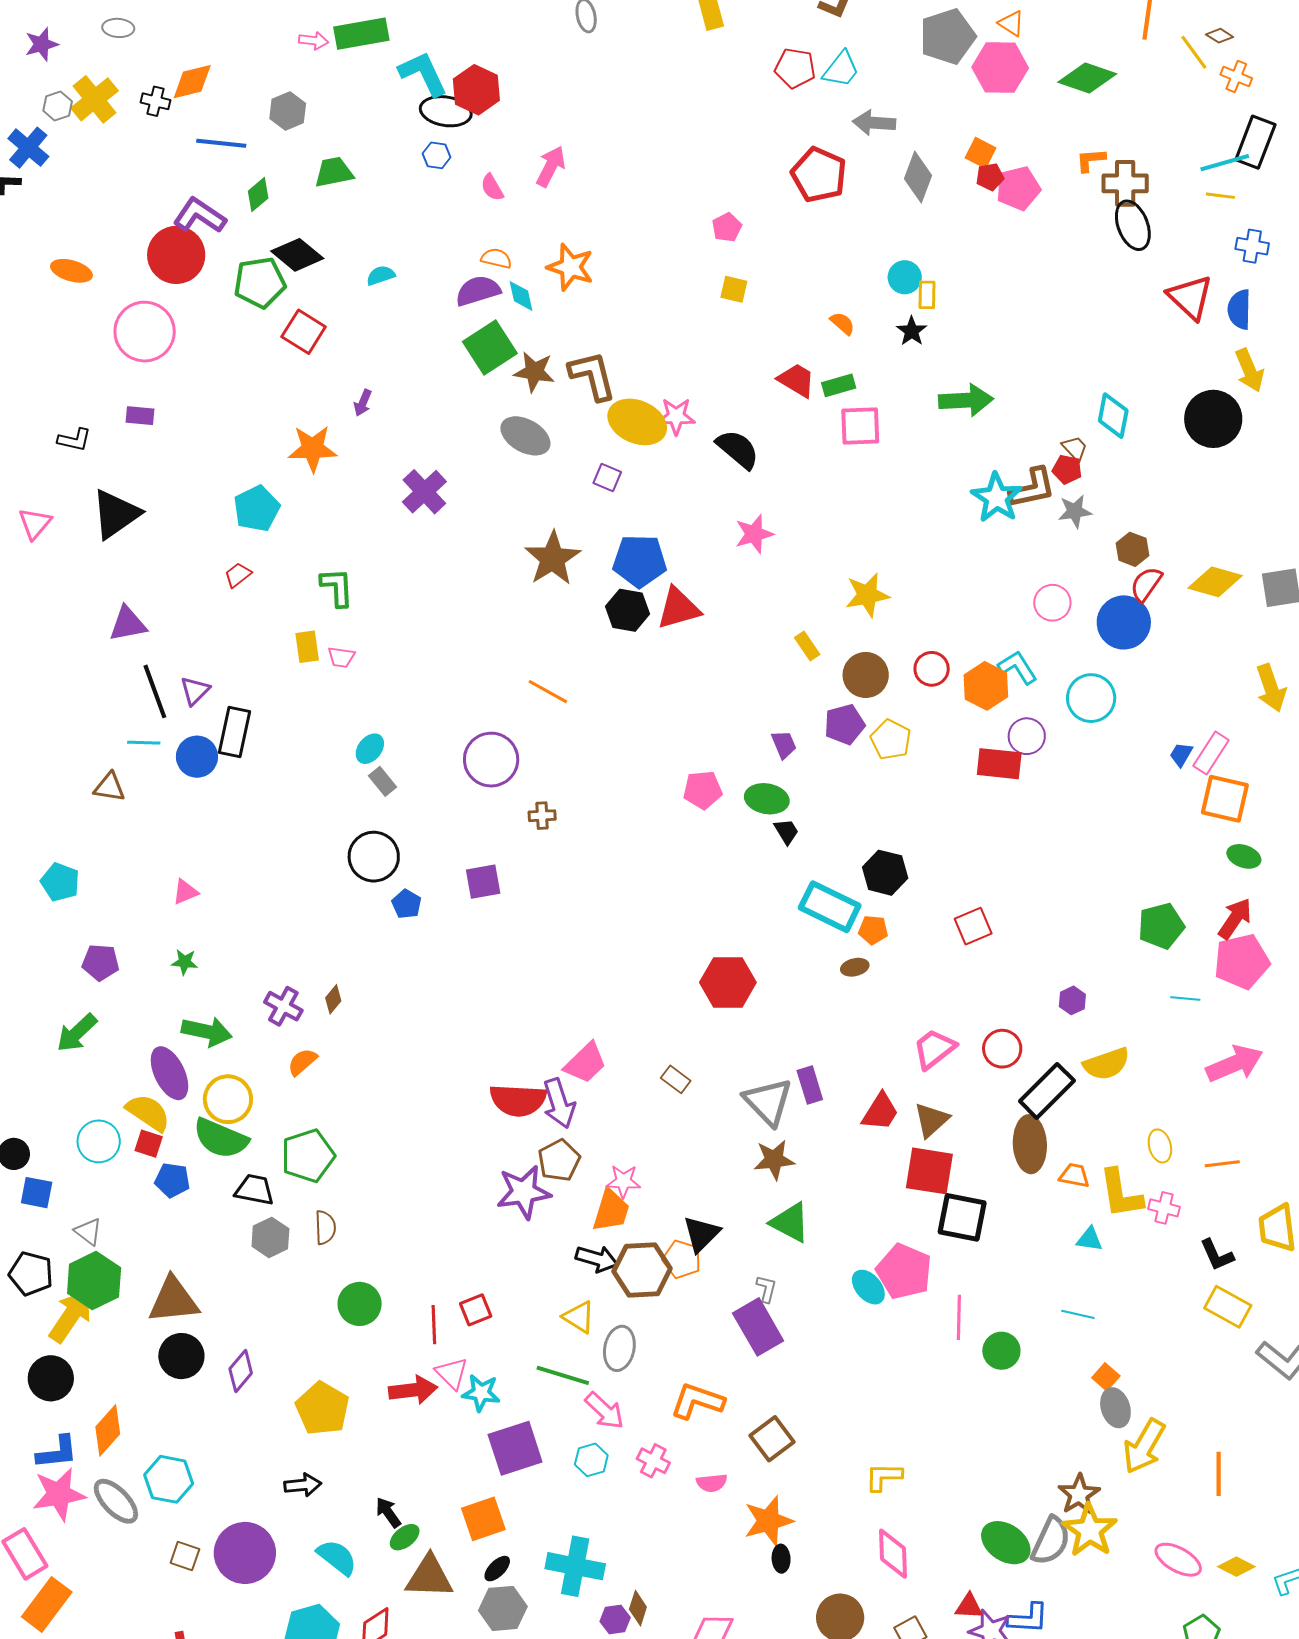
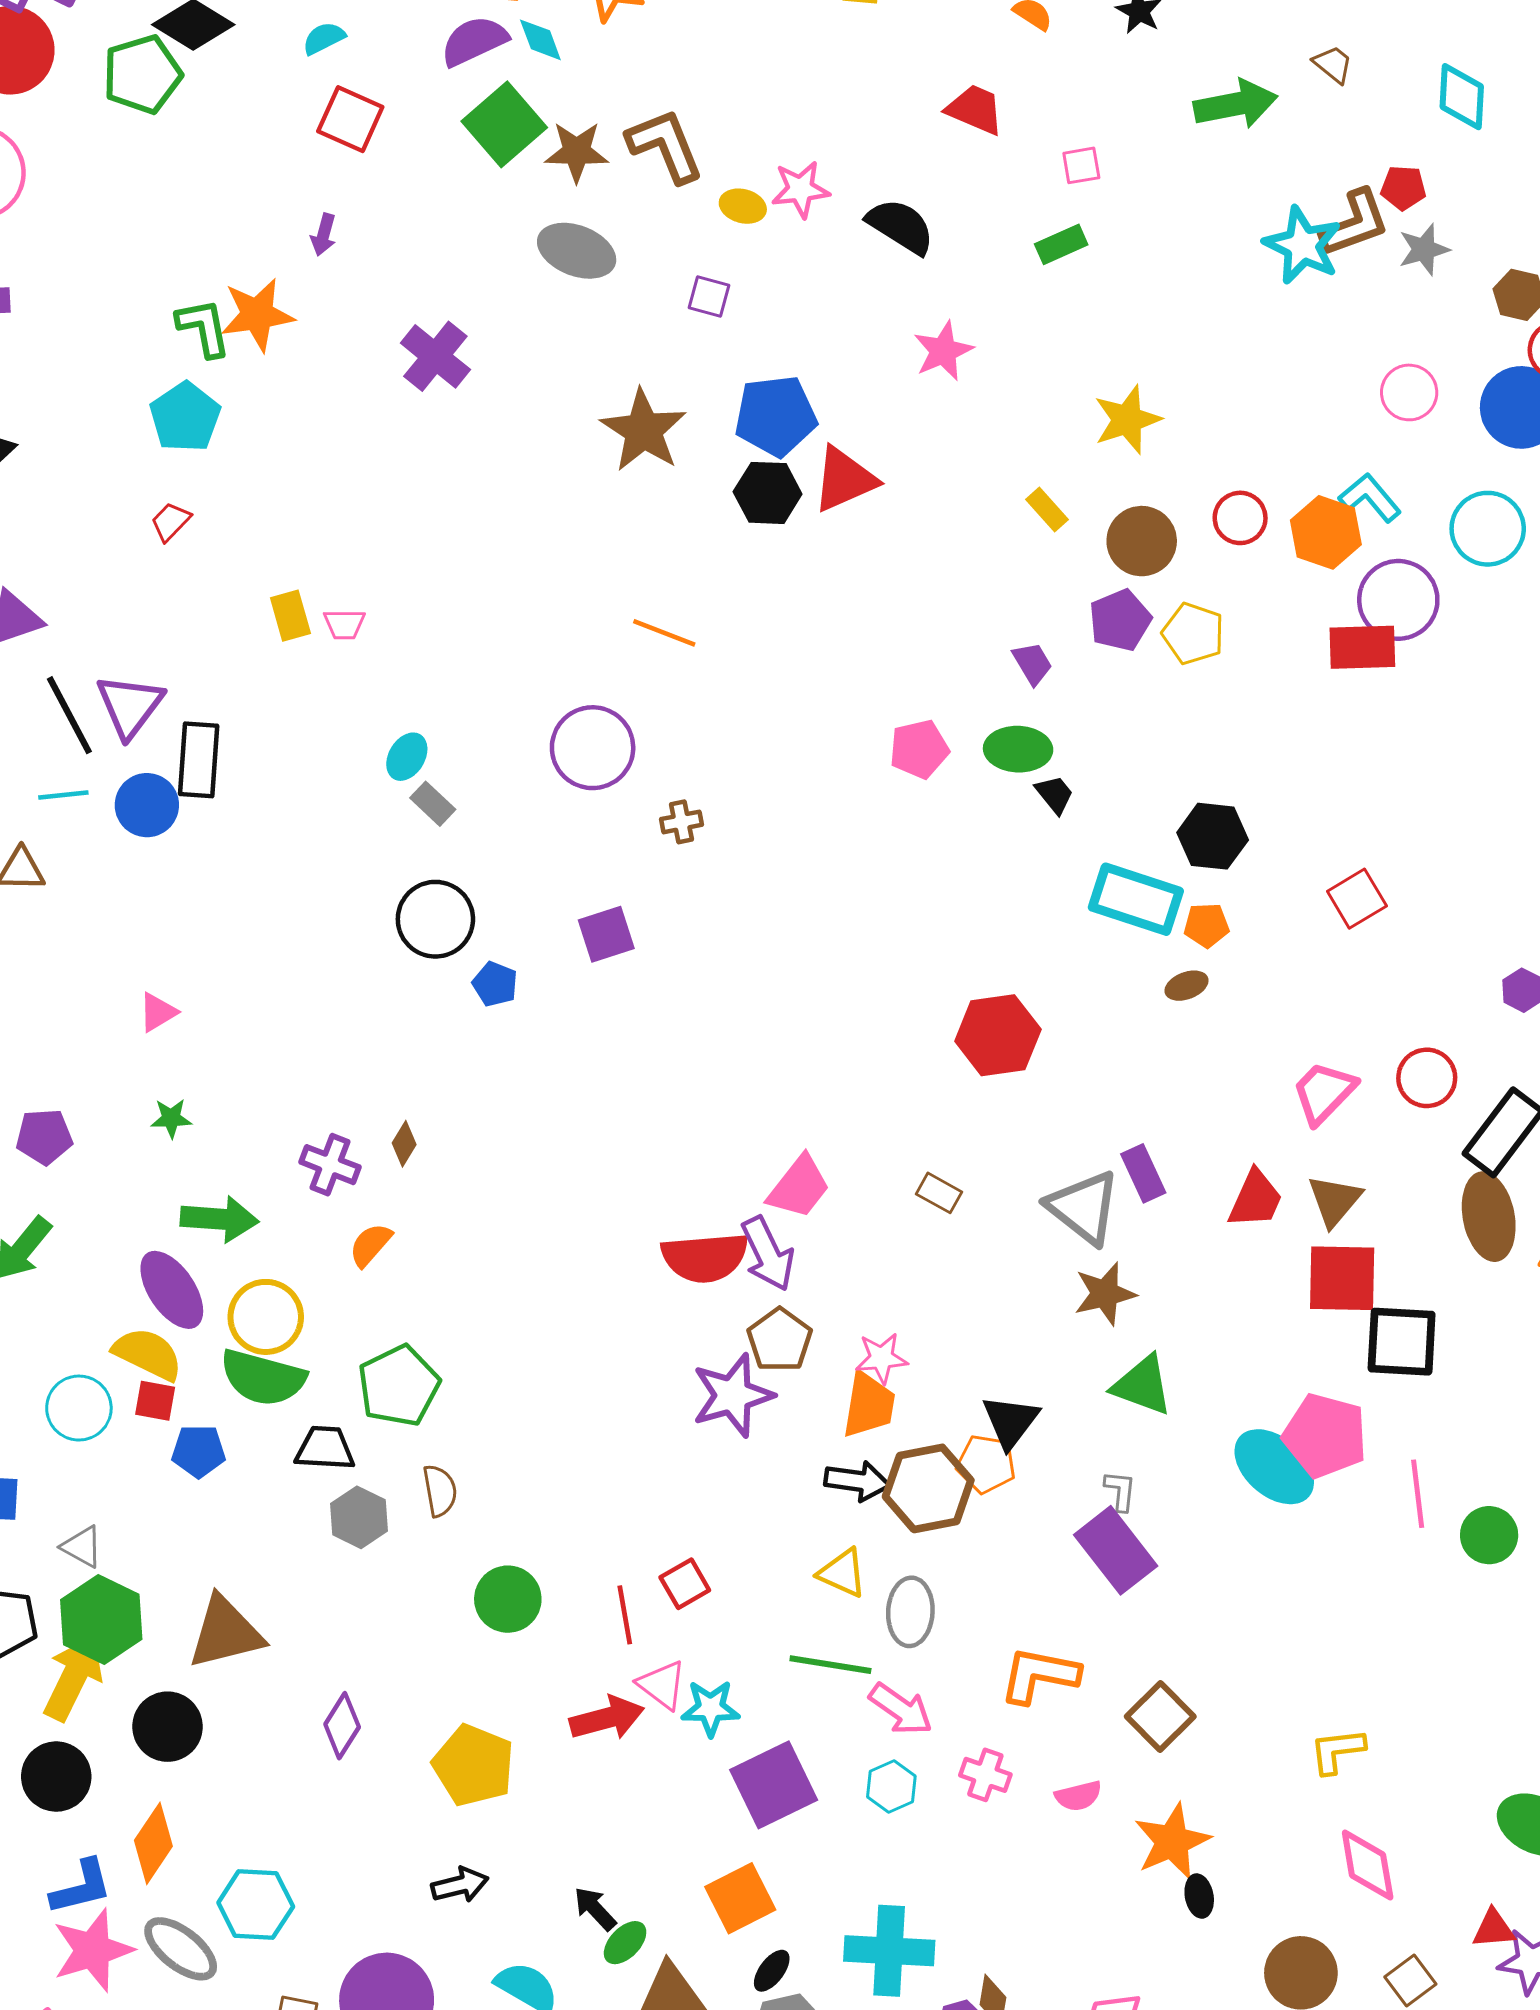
red square: (304, 332) -> (350, 119), moved
green rectangle: (839, 385) -> (1061, 244), moved
yellow ellipse: (637, 422) -> (743, 206), size x0.5
pink square: (860, 426) -> (1081, 165), size x0.6
brown trapezoid: (1075, 448) -> (1333, 64), moved
green L-shape: (337, 587) -> (204, 328), moved
purple triangle: (195, 691) -> (130, 706), size x1.5
purple circle: (1027, 736) -> (1398, 600), size x1.4
cyan ellipse: (868, 1287) -> (1274, 1467), size x1.5
black circle: (181, 1356) -> (167, 1727), moved

